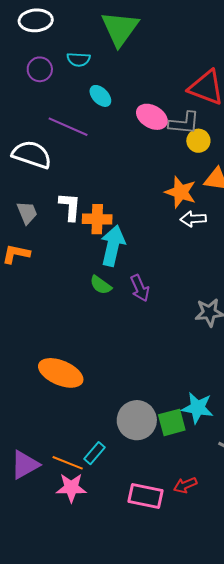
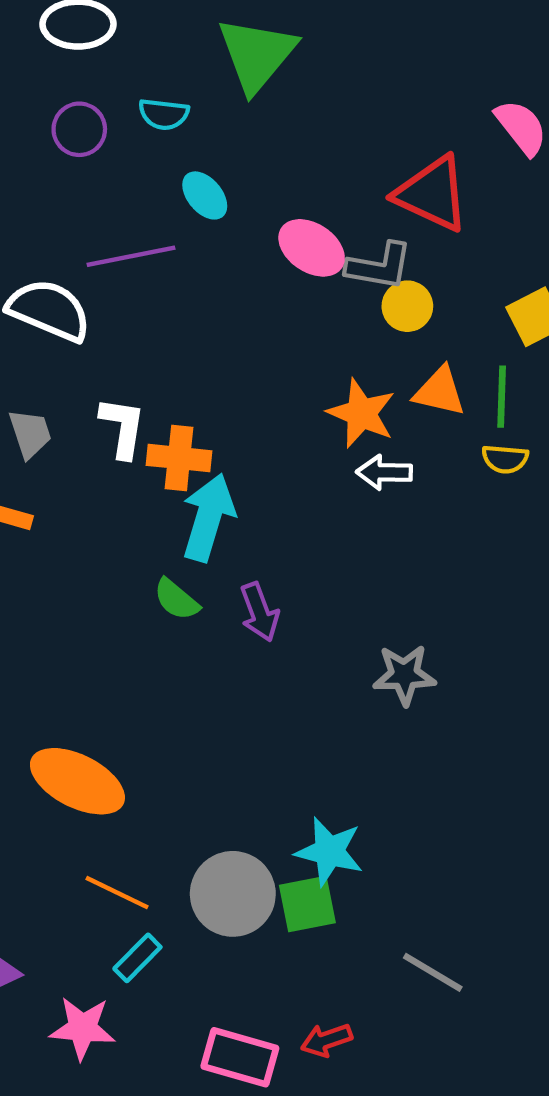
purple line: (68, 127) -> (131, 256), turned -39
cyan star: (198, 408) -> (329, 851), moved
orange line: (68, 463) -> (117, 893), moved

